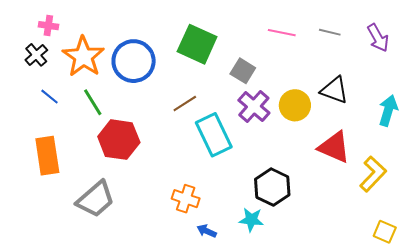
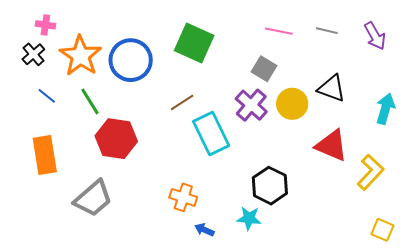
gray square: (243, 71) -> (264, 69), moved

